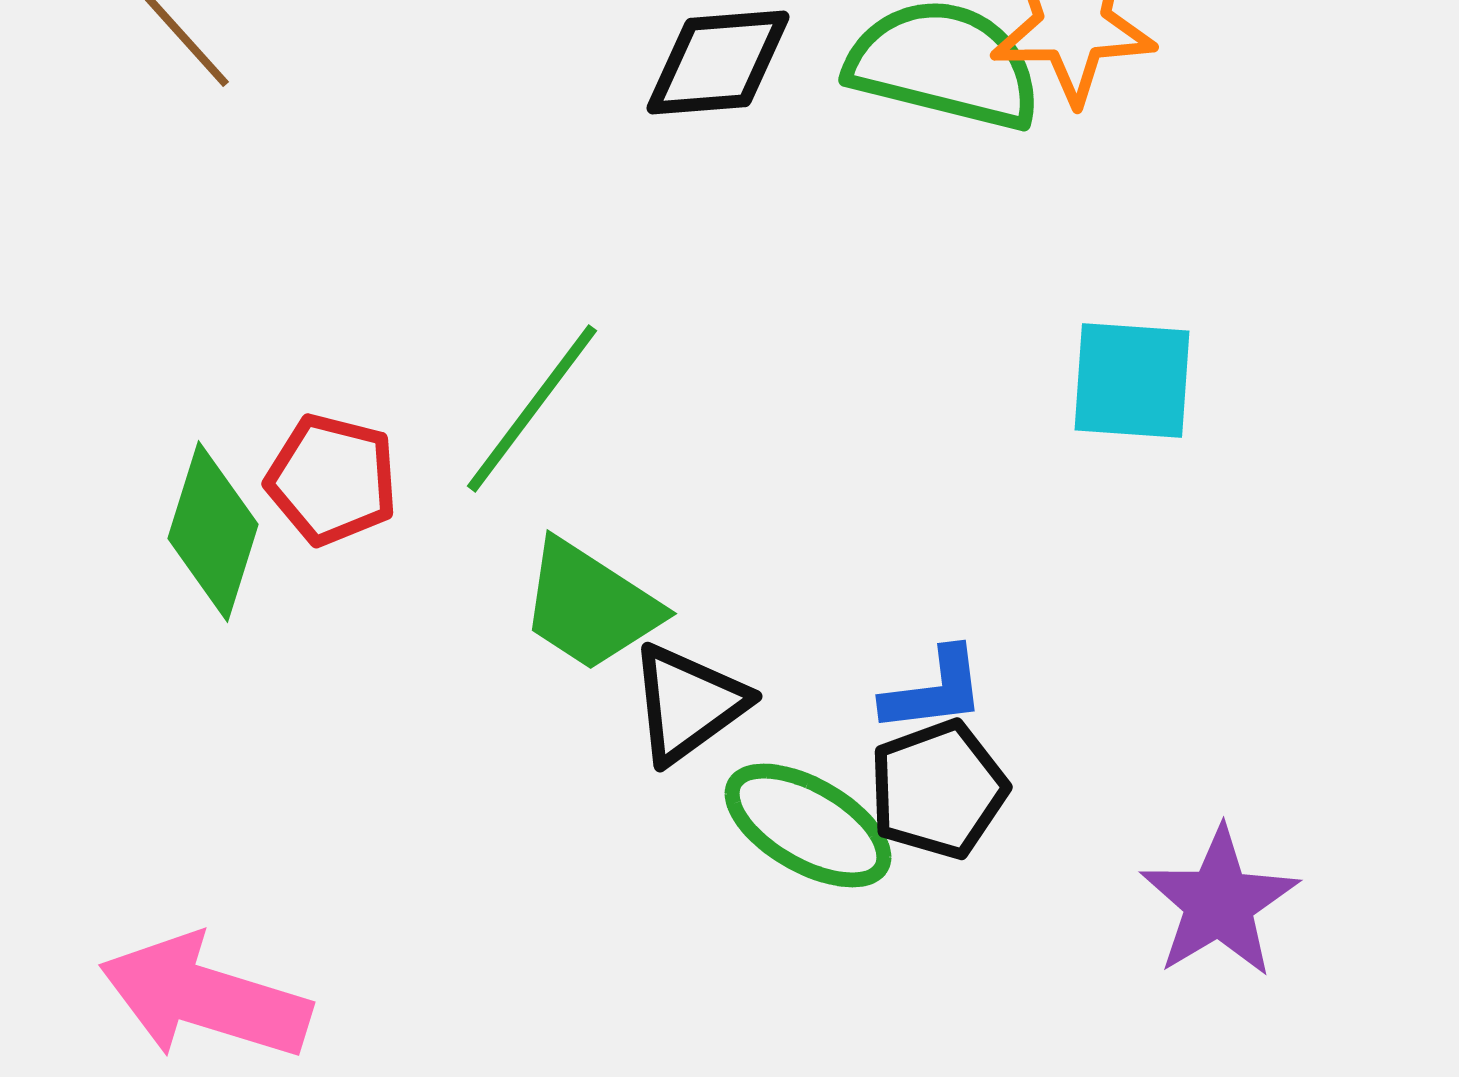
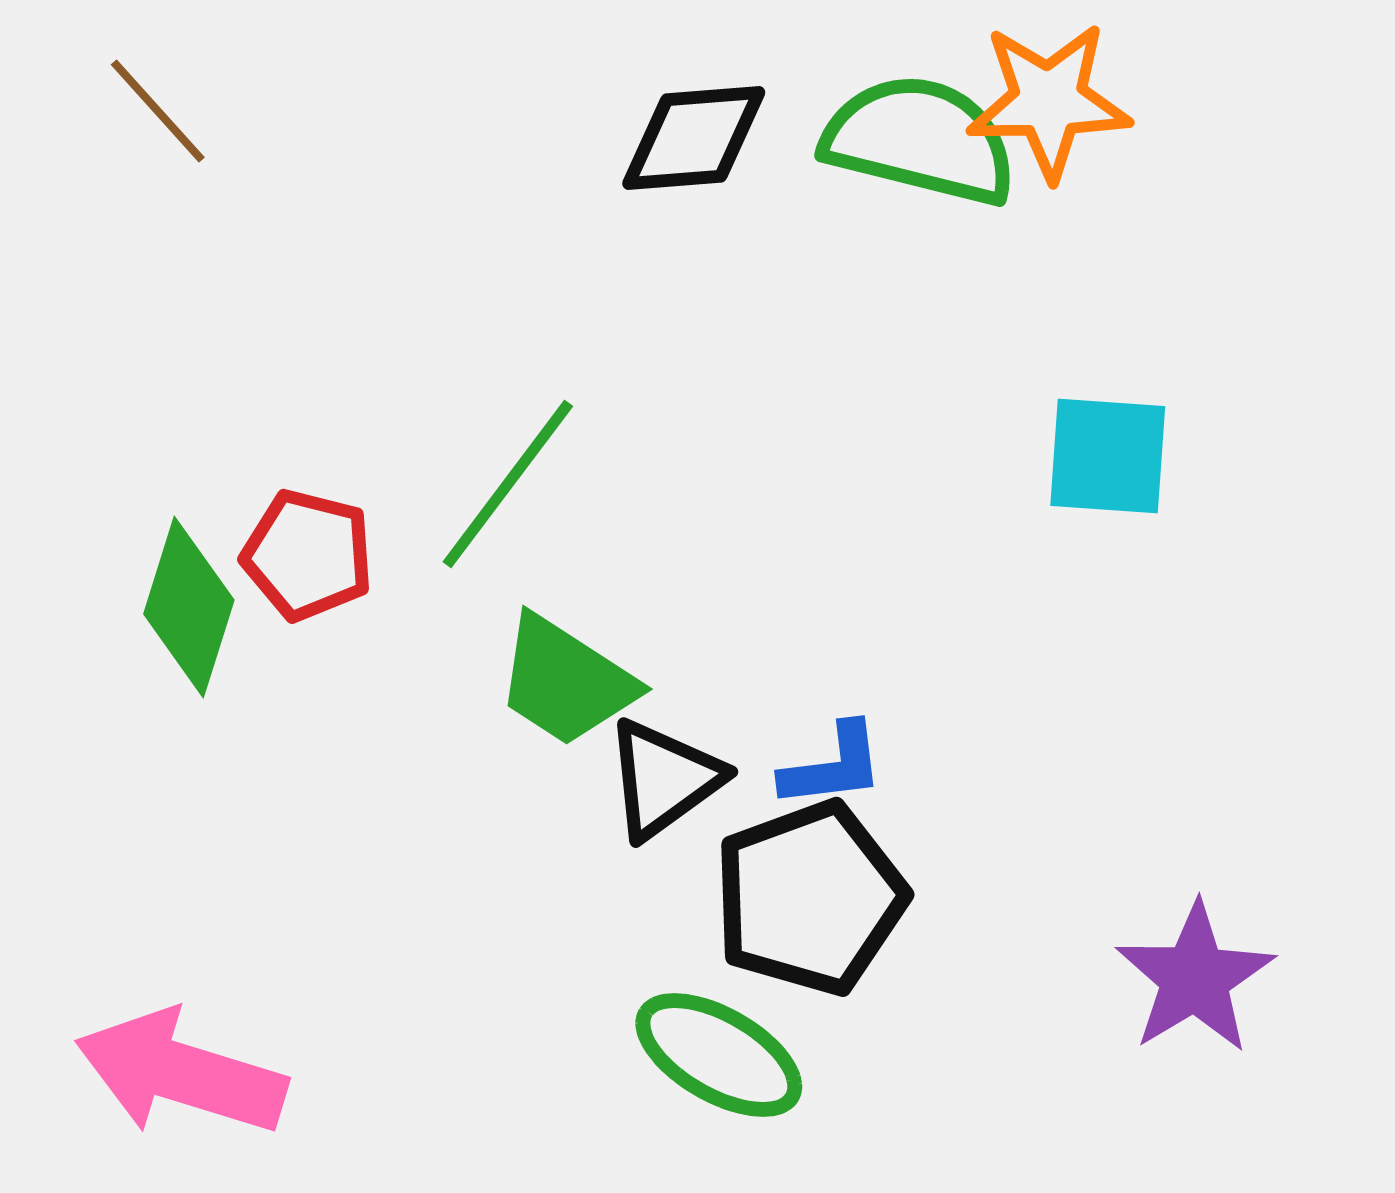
blue L-shape: (934, 690) -> (833, 766), moved
black pentagon: (938, 789) -> (810, 898), moved, size x1.4
green ellipse: (808, 825) -> (719, 1055), moved

